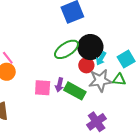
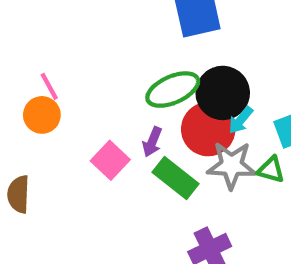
red circle: (86, 65) -> (208, 129), size x1.6
purple arrow: (59, 85) -> (152, 142), moved
pink square: (43, 88) -> (110, 160), turned 30

